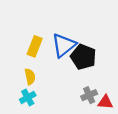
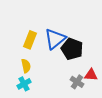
gray cross: (89, 95) -> (77, 82), turned -32
red triangle: (105, 102) -> (91, 75), moved

